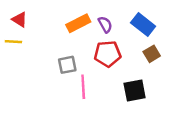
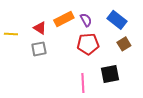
red triangle: (20, 20) -> (40, 28), moved
gray square: (67, 65) -> (39, 49), moved
pink line: (83, 87) -> (83, 83), moved

